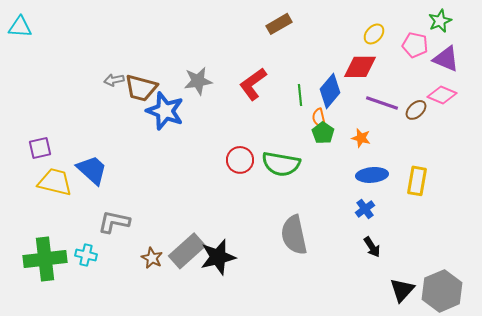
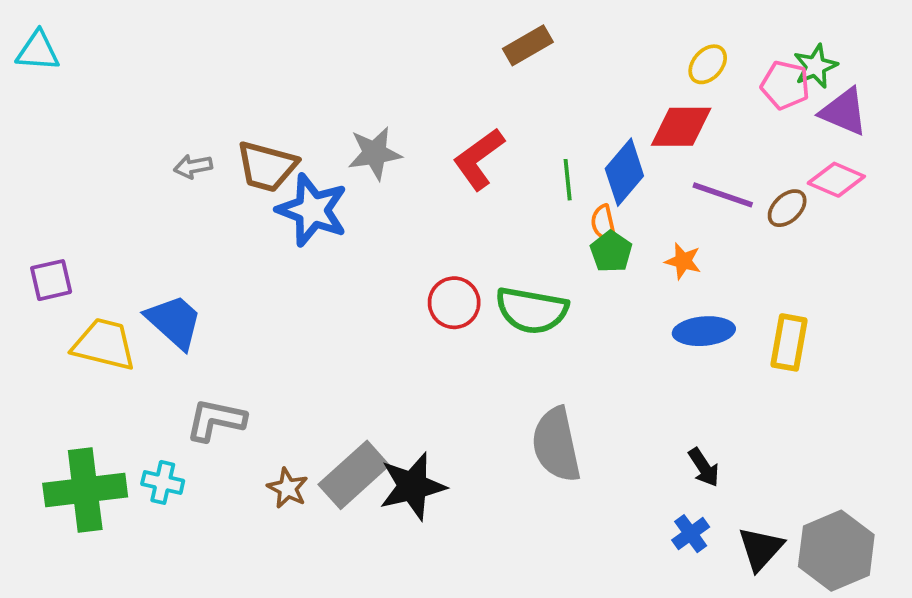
green star: (440, 21) -> (815, 66), moved
gray arrow: (114, 80) -> (193, 166), moved
purple square: (40, 148) -> (51, 280), moved
blue cross: (365, 209) -> (691, 534), moved

